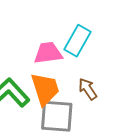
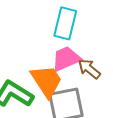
pink trapezoid: (48, 53) -> (66, 59), moved

